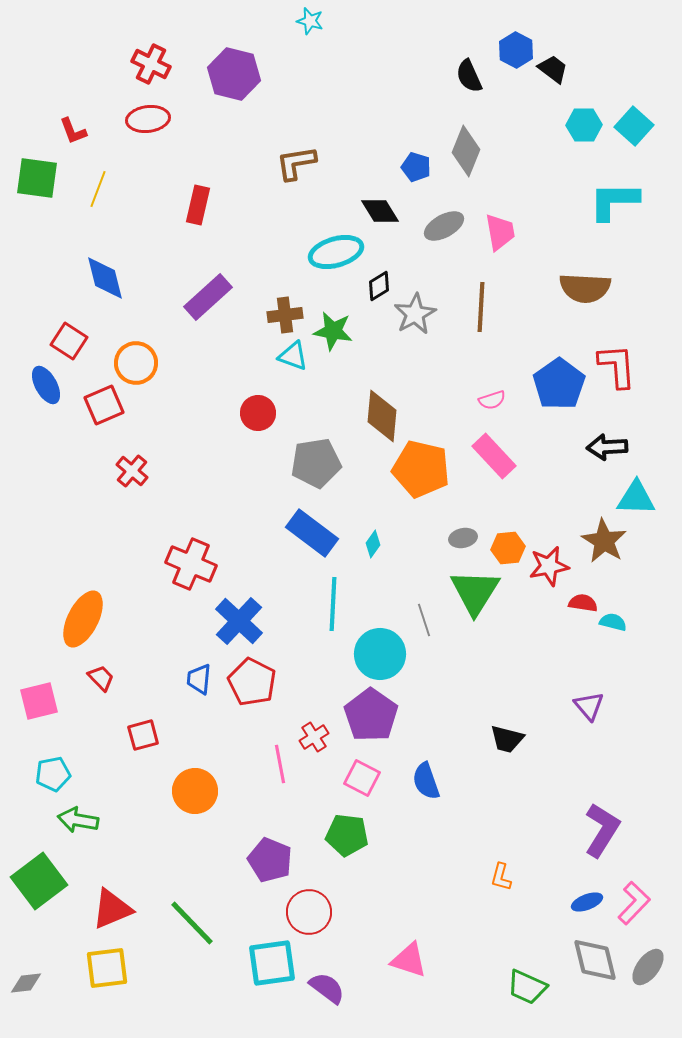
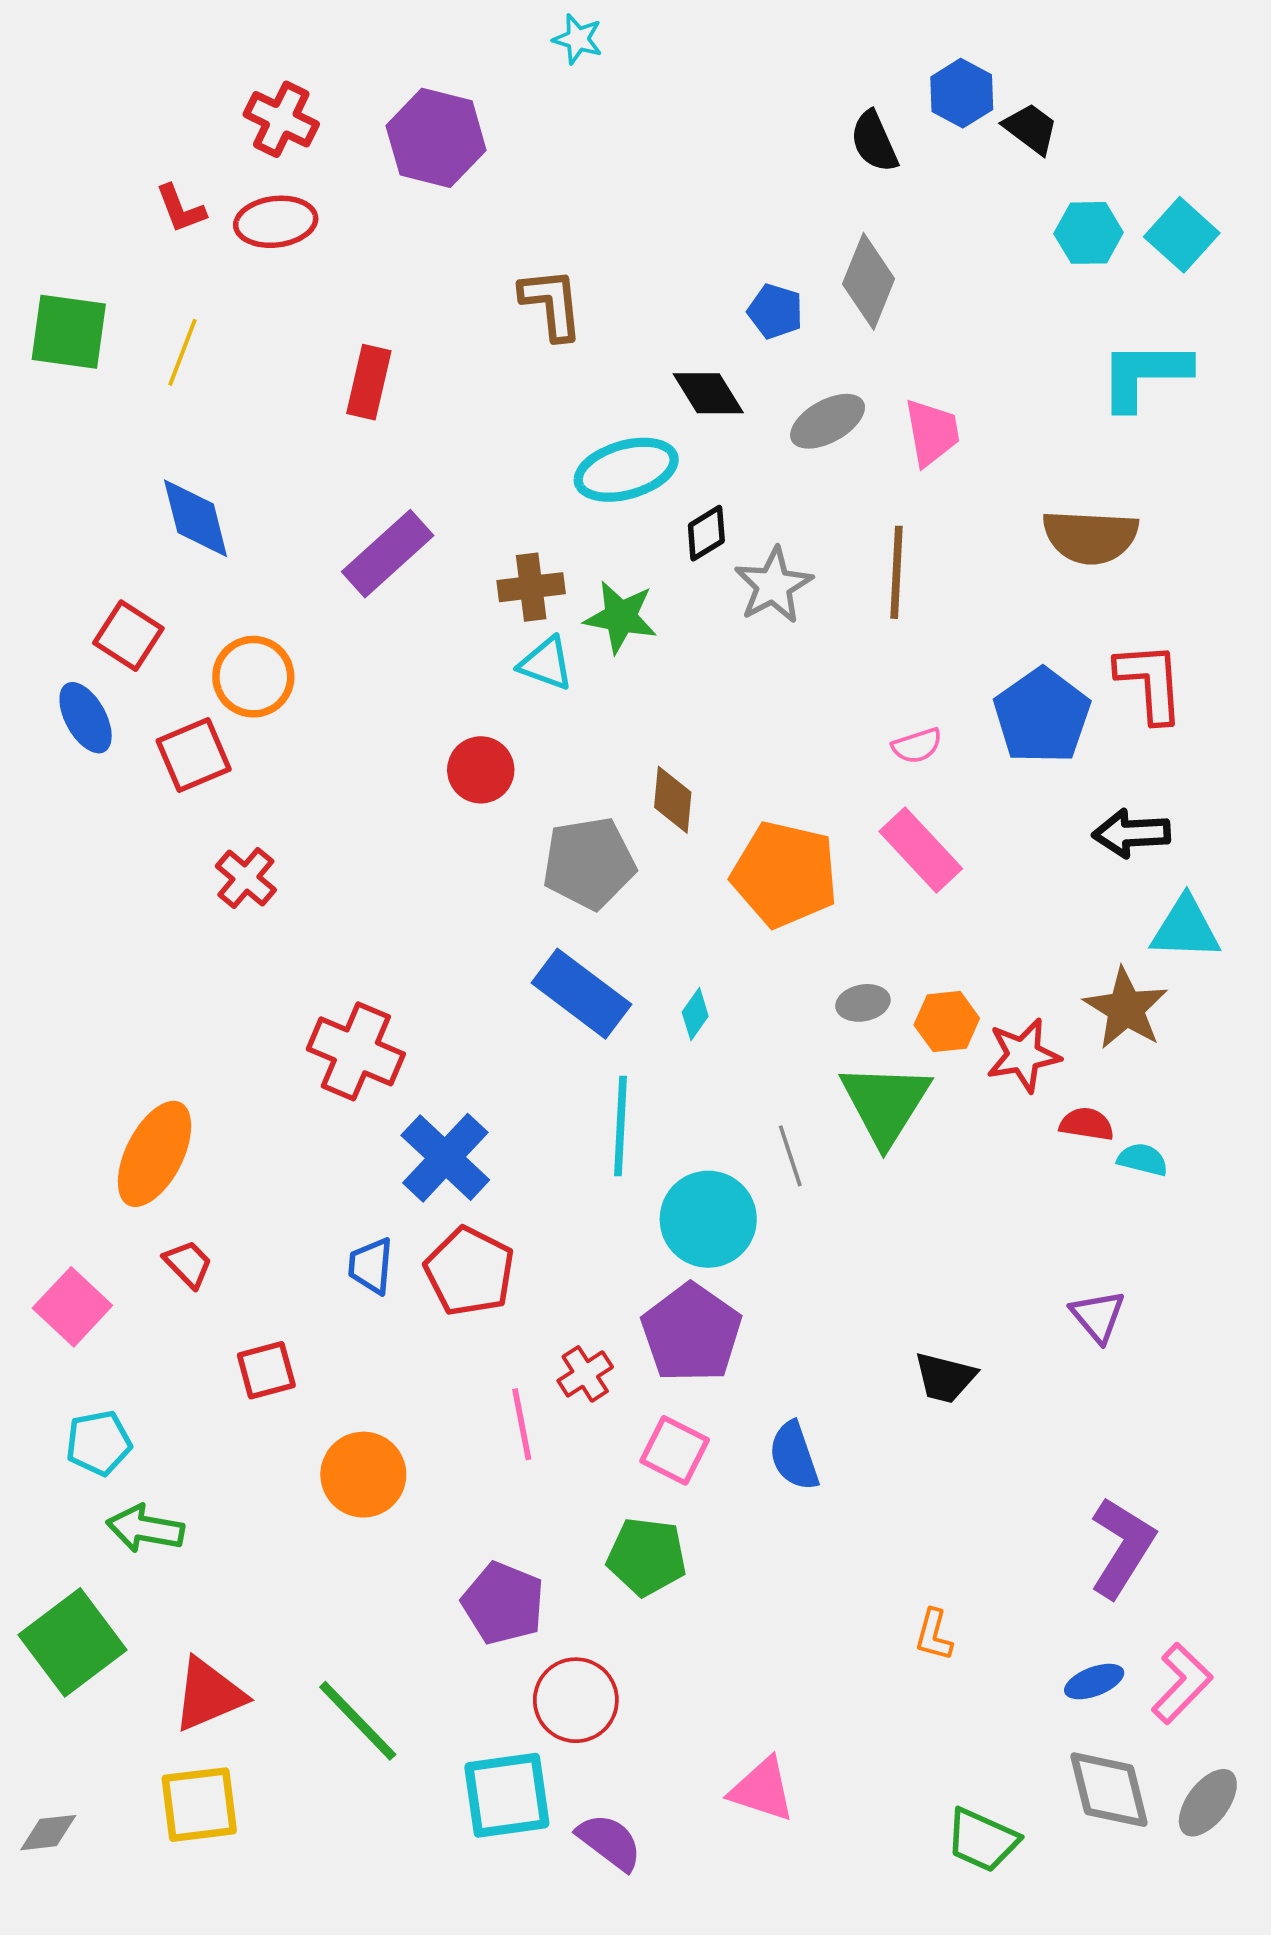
red L-shape: (73, 131) -> (181, 209), moved
brown L-shape: (296, 163) -> (552, 304), turned 93
brown diamond: (382, 416) -> (673, 800), moved, size x0.7
pink square: (39, 701) -> (72, 1307), turned -33

